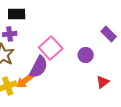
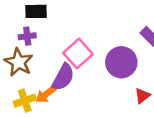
purple circle: (86, 55) -> (121, 62), size x1.6

